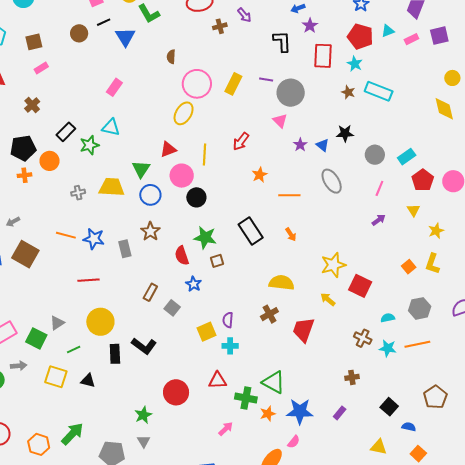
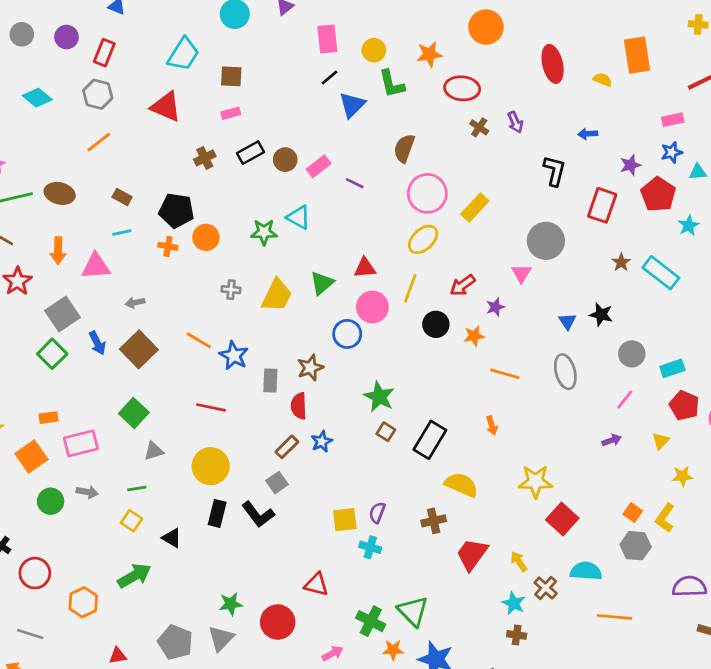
black line: (104, 22) -> (329, 78), turned -32
brown cross: (220, 26) -> (479, 127), turned 32
purple star: (310, 26) -> (630, 165), moved
cyan triangle: (388, 31) -> (698, 172), moved
brown circle: (79, 33) -> (285, 160), moved
brown semicircle: (171, 57) -> (404, 148), size x1.5
cyan star: (355, 64) -> (689, 226), moved
purple line: (266, 79) -> (355, 183), moved
yellow ellipse: (184, 113) -> (423, 239), moved
black rectangle: (66, 132) -> (251, 153), moved
purple star: (300, 145) -> (495, 307), moved
red pentagon: (423, 180) -> (684, 405), turned -30
yellow trapezoid: (112, 187) -> (277, 295), turned 96
blue circle: (150, 195) -> (347, 334), moved
black circle: (196, 197) -> (436, 324), moved
black rectangle: (251, 231) -> (430, 440), moved, turned 48
red semicircle: (182, 256) -> (299, 406), moved
brown square: (217, 261) -> (386, 432), turned 32
orange square: (409, 267) -> (633, 513), turned -32
blue star: (194, 284) -> (322, 442), moved
yellow arrow: (328, 299) -> (519, 561), moved
gray square: (172, 308) -> (277, 483), moved
gray hexagon: (420, 308) -> (636, 546), moved
cyan semicircle: (388, 318) -> (586, 571), size x1.6
green square: (36, 338) -> (134, 413), moved
cyan star: (388, 348) -> (514, 603), moved
green line: (74, 349) -> (137, 489), moved
yellow square: (56, 377) -> (132, 521), size x0.7
red triangle: (218, 380) -> (316, 584), moved
red circle: (176, 392) -> (278, 622), moved
green arrow: (72, 434) -> (134, 576), moved
gray triangle: (144, 441) -> (221, 638), size x1.5

